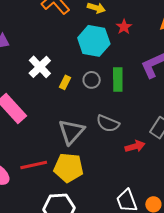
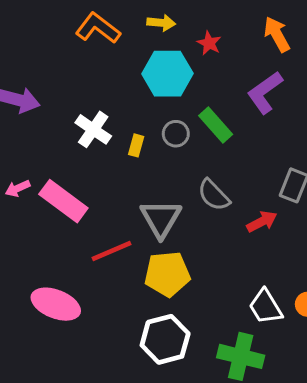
green rectangle: (118, 79) -> (216, 125), turned -30
gray semicircle: (108, 124) -> (214, 195), turned 35
red line: (34, 165) -> (112, 251), moved

